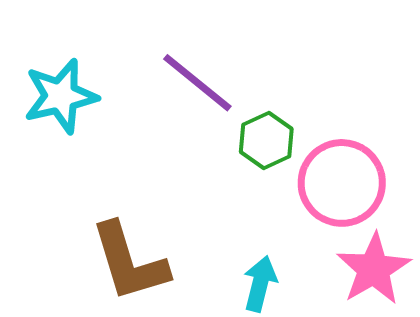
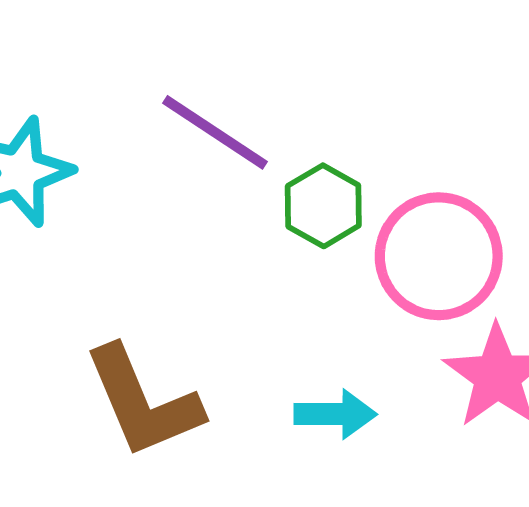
cyan arrow: (260, 284) -> (335, 414), turned 82

